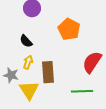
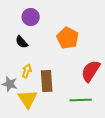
black semicircle: (26, 41) -> (22, 42), moved

